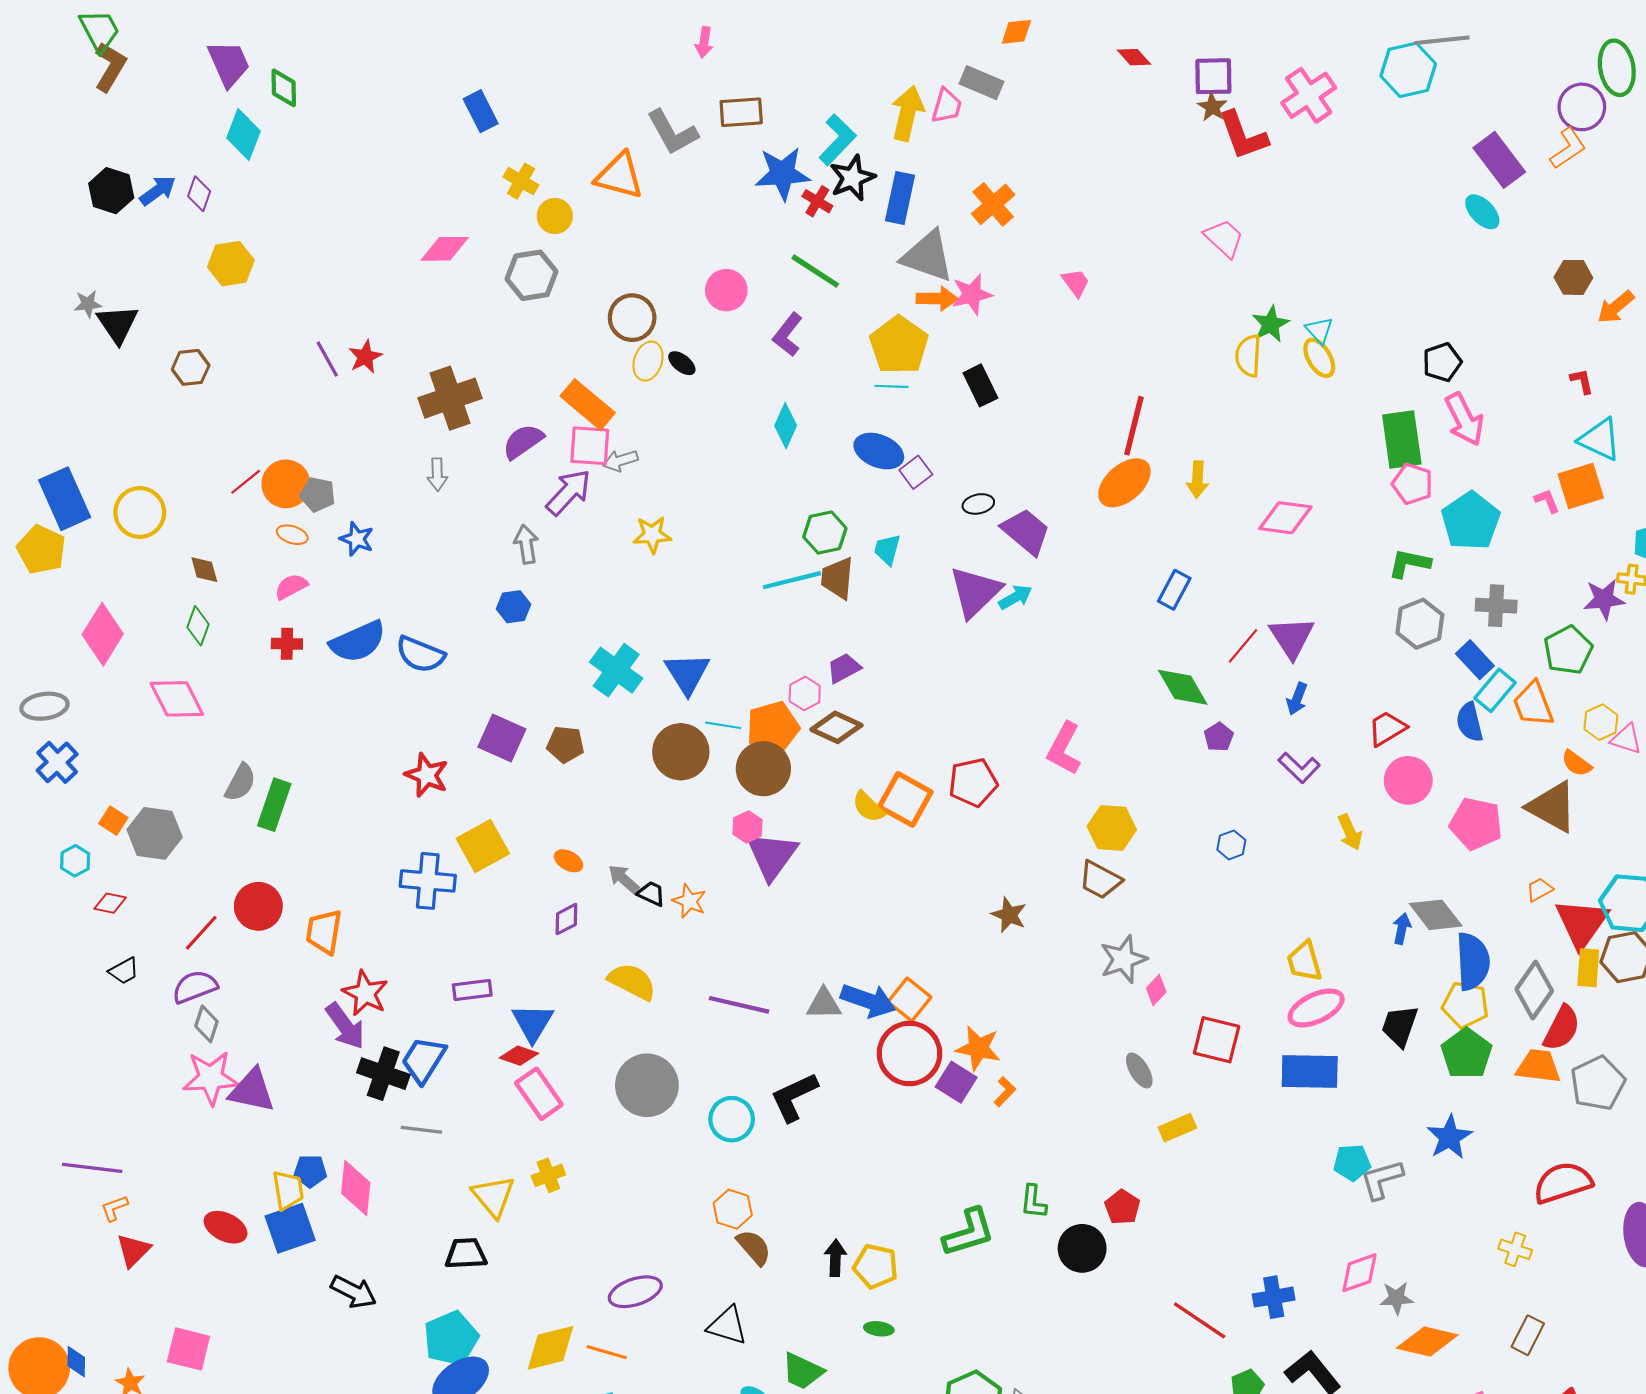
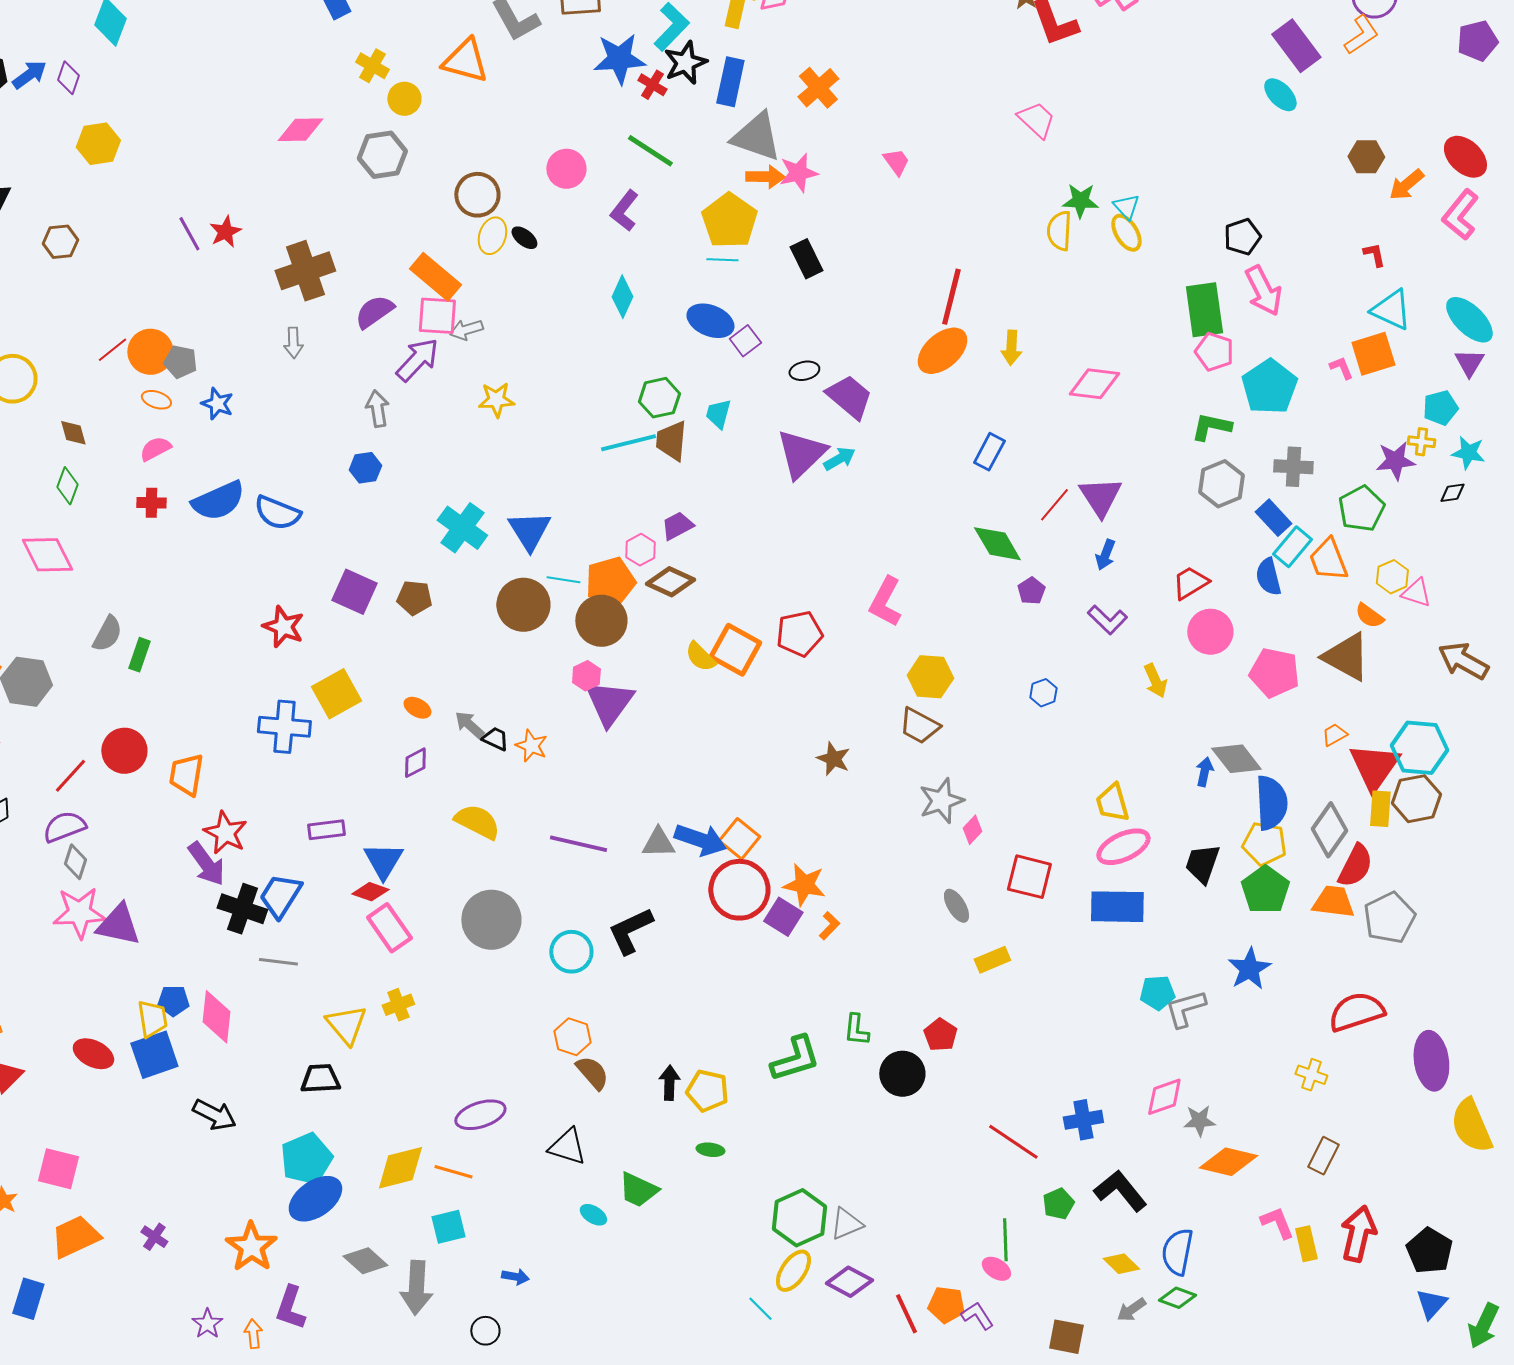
green star: (1271, 324) -> (1080, 201), turned 30
green rectangle: (274, 805) -> (139, 655), size x0.7

